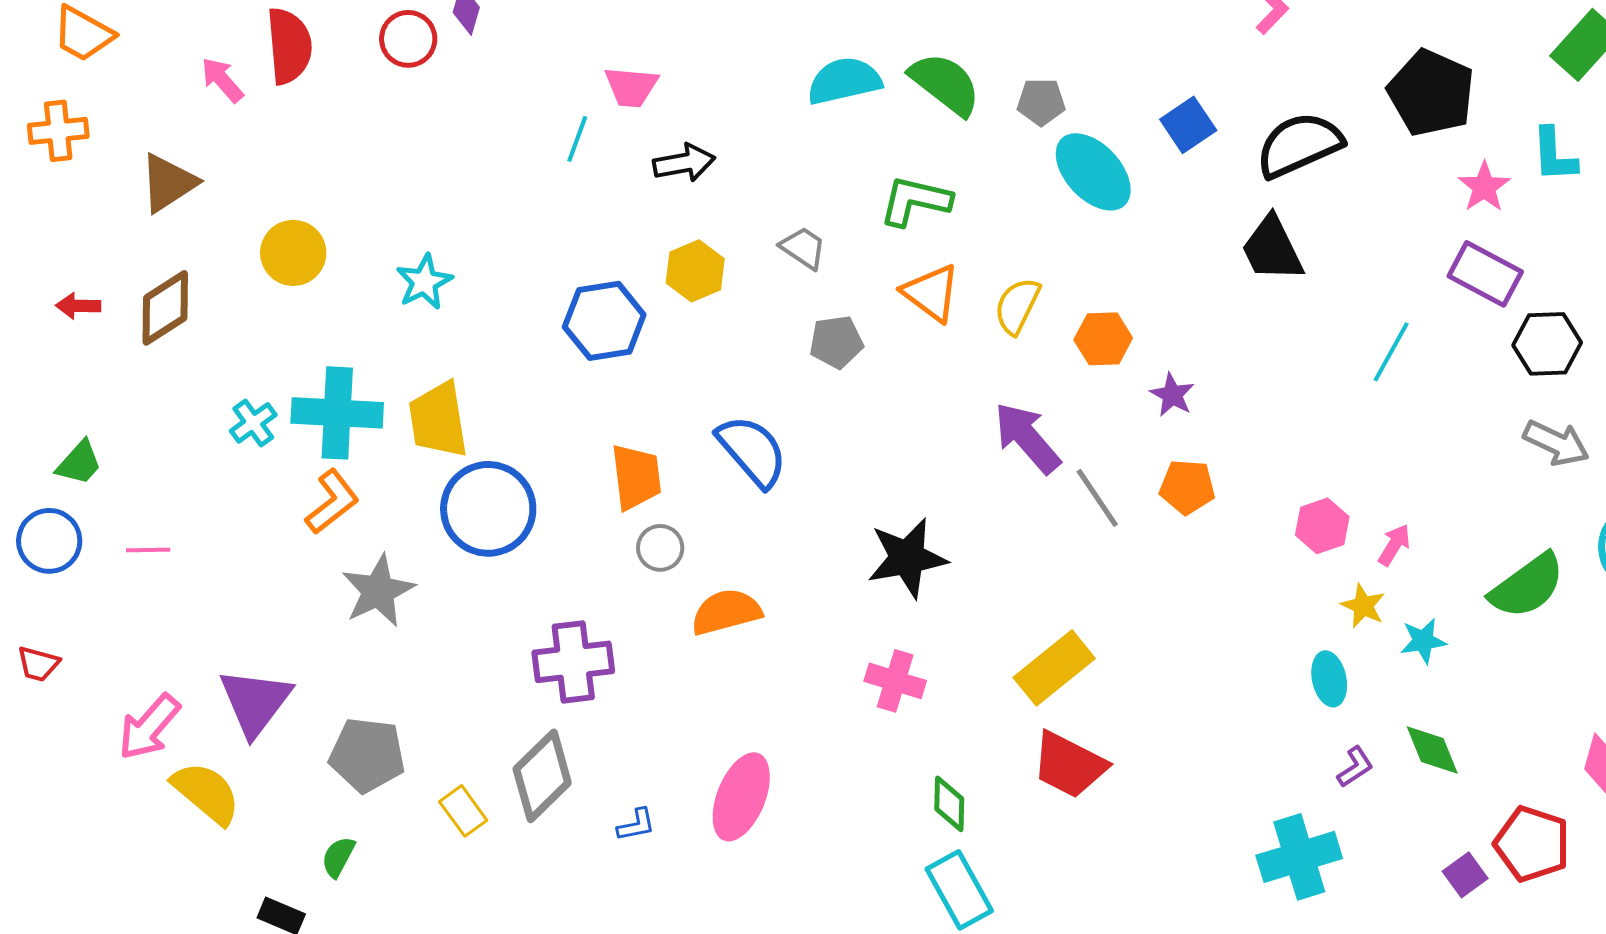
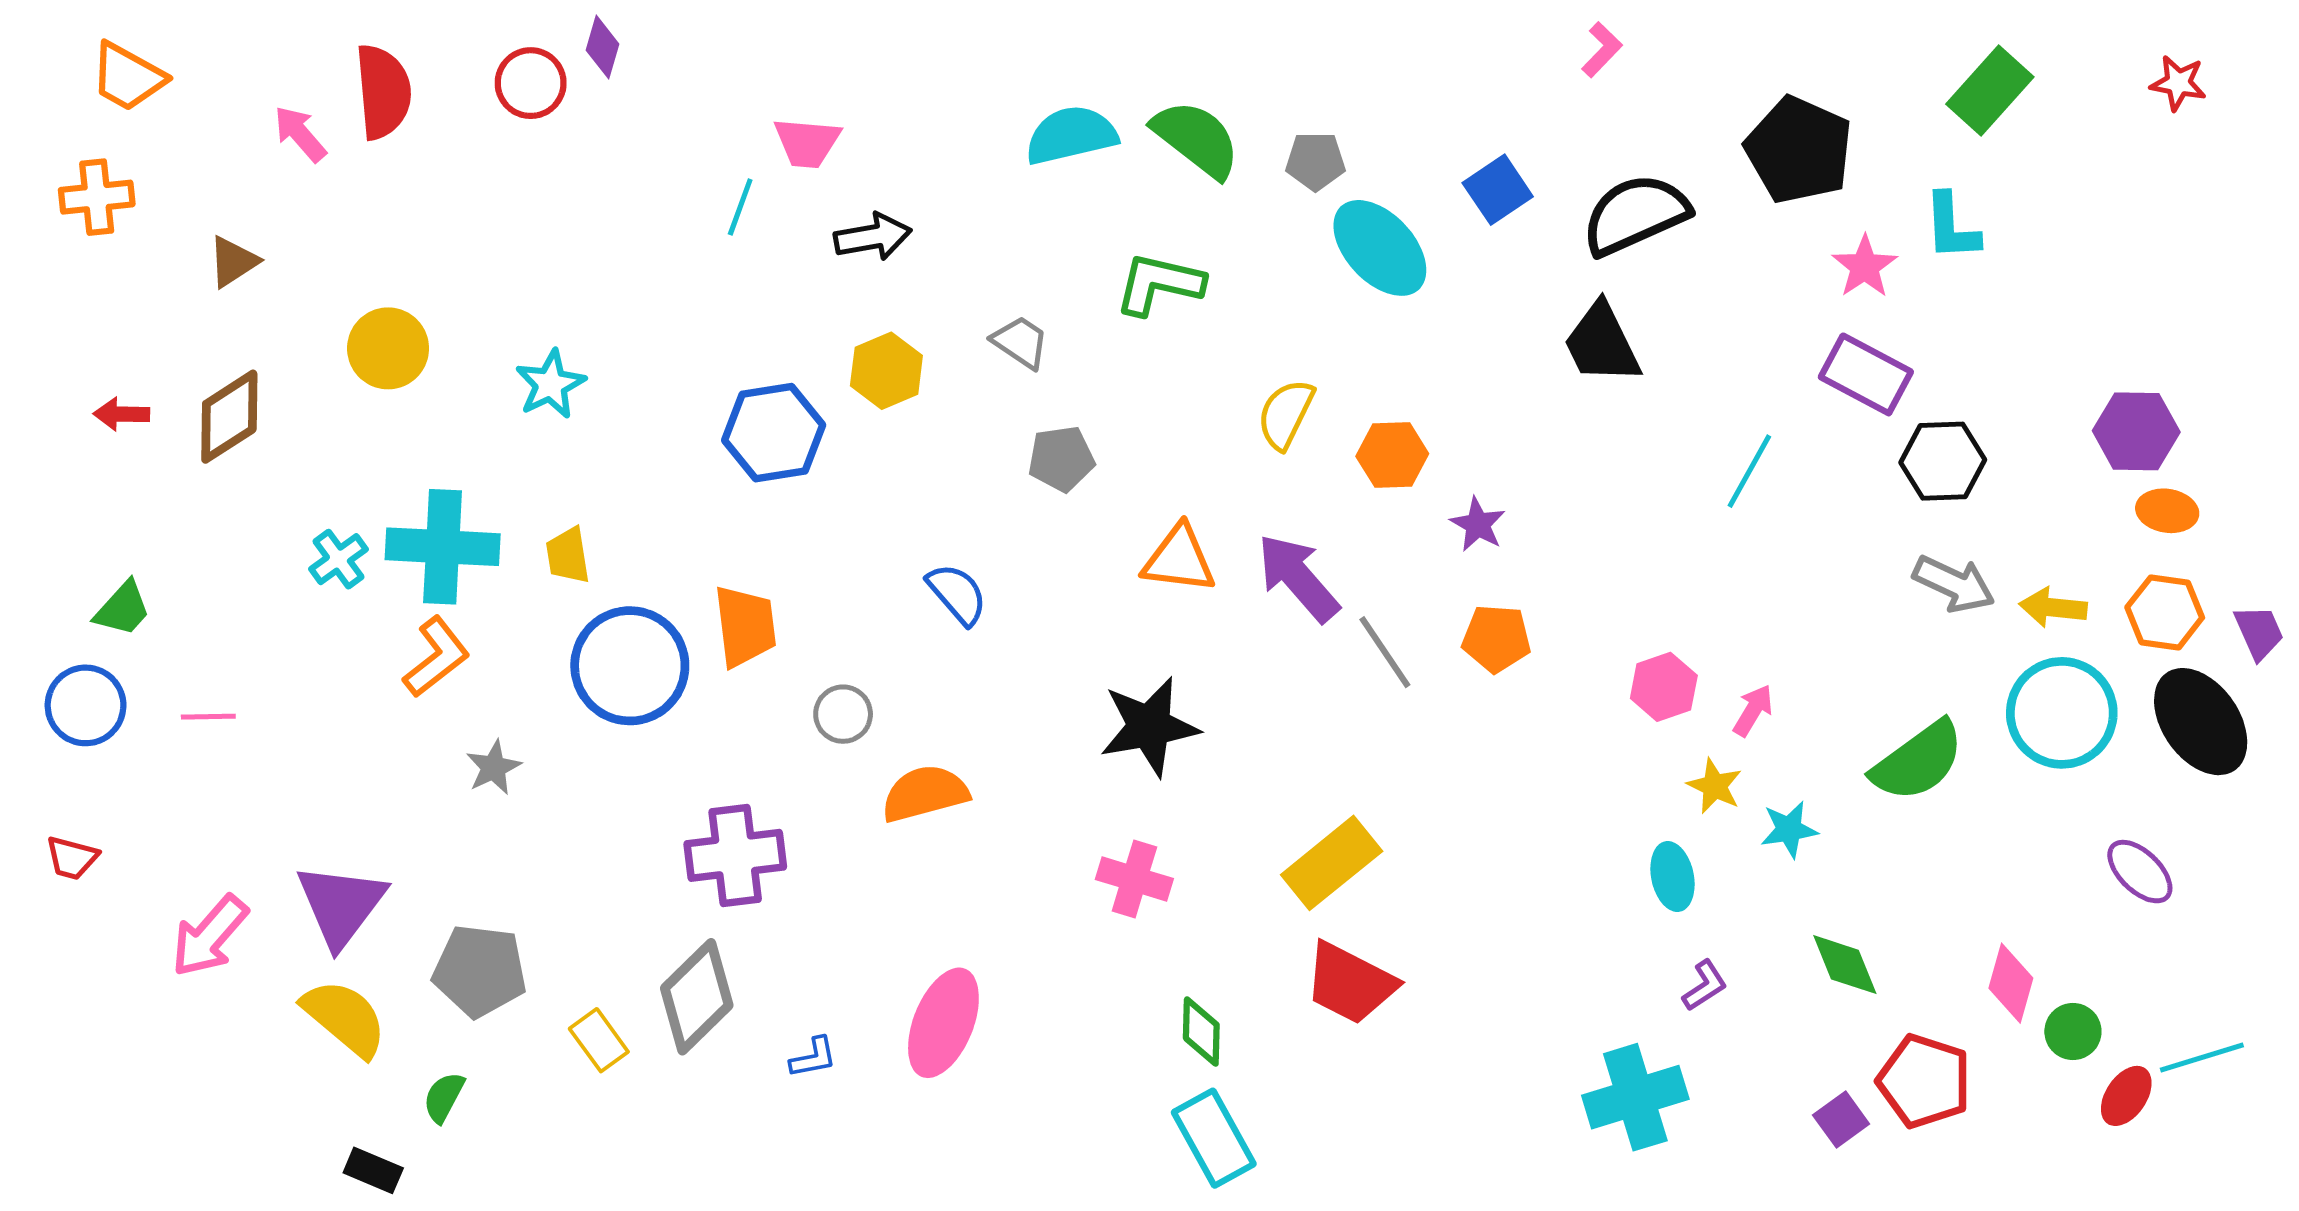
brown triangle: (168, 183) -> (233, 262), size x0.7
orange triangle: (931, 293) -> (1179, 559), moved, turned -30
yellow trapezoid: (438, 420) -> (568, 555), size x0.6
blue semicircle: (752, 451) -> (957, 594), size x0.7
orange trapezoid: (636, 477) -> (745, 626), moved
gray star: (378, 591) -> (493, 767), size x0.6
green diamond: (1432, 750) -> (1845, 965), moved
yellow semicircle: (206, 793) -> (345, 1018), moved

